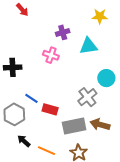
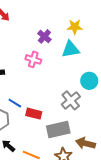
yellow star: (100, 16) -> (75, 27), moved
purple cross: (63, 32) -> (44, 36), turned -32
brown arrow: (100, 124) -> (85, 143), moved

